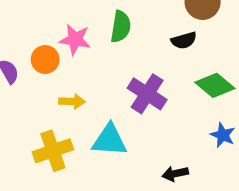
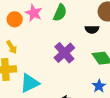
yellow arrow: (72, 101) -> (12, 47), moved, turned 40
cyan triangle: (109, 140) -> (30, 83), moved, turned -45

